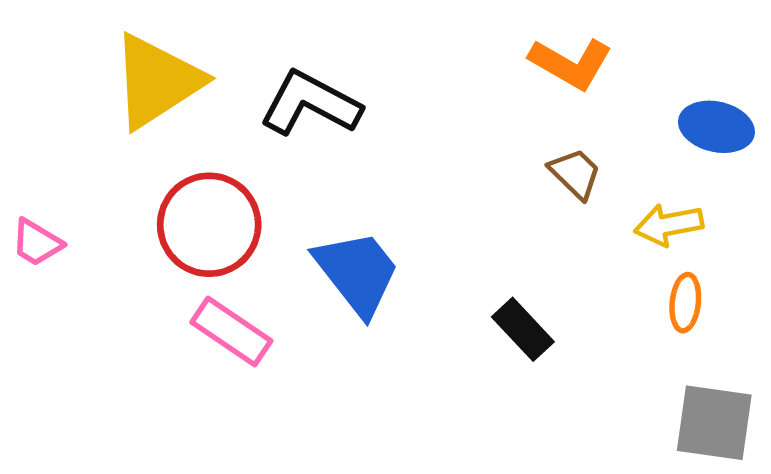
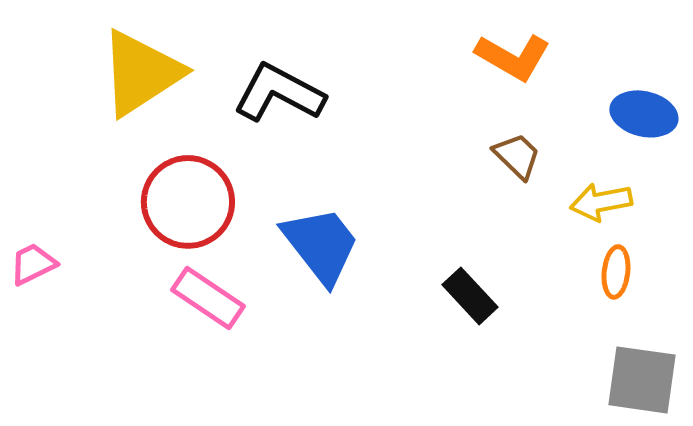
pink trapezoid: (37, 243) -> (33, 264), moved, turned 123

